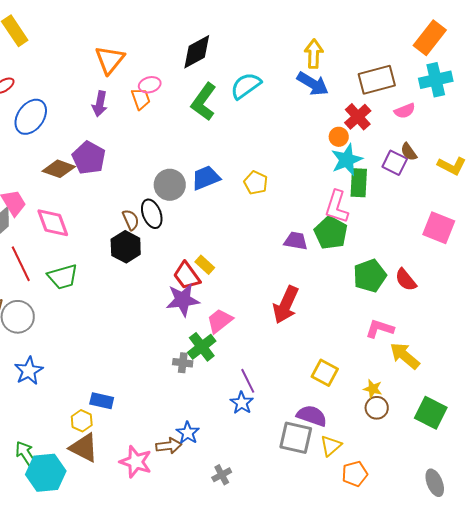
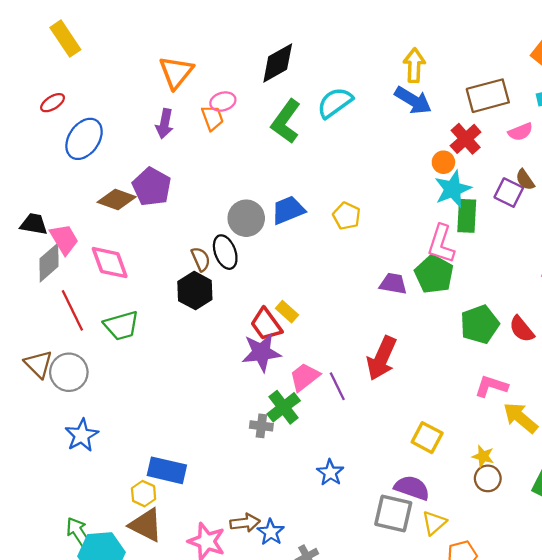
purple line: (248, 381) -> (337, 386), moved
blue rectangle: (102, 401) -> (167, 470), size x1.4
blue star: (188, 433) -> (271, 532), moved

